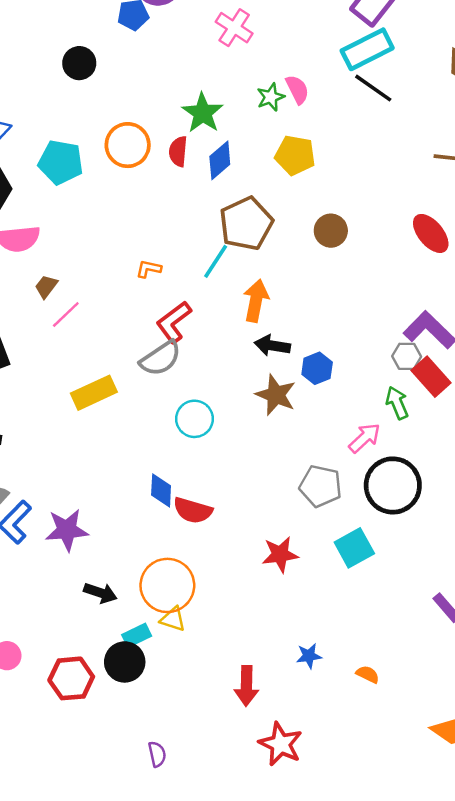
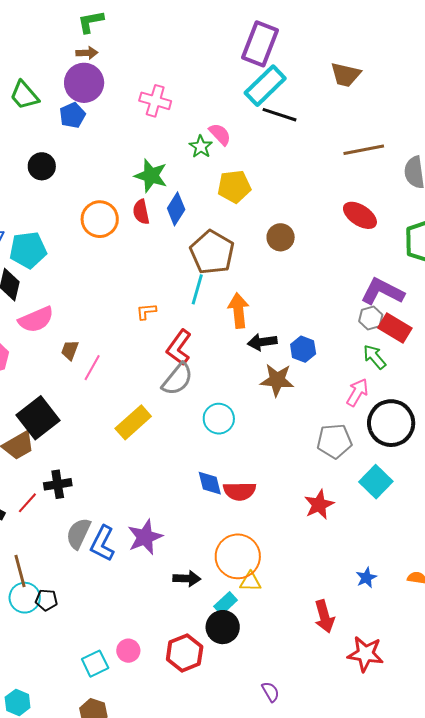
cyan pentagon: (61, 162) -> (28, 250), moved

